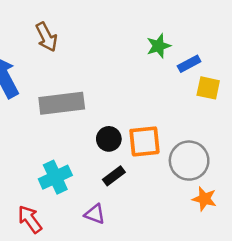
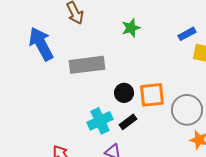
green star: (159, 46) -> (131, 28), moved
cyan cross: (55, 177) -> (100, 121), moved

